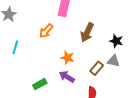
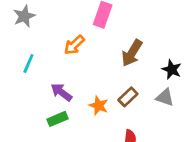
orange star: (67, 58) -> (99, 106), moved
brown rectangle: (97, 68) -> (128, 97), moved
purple arrow: (67, 77) -> (61, 92), moved

